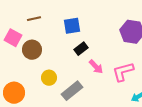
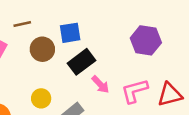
black rectangle: (81, 49) -> (81, 62), size x1.5
brown circle: (32, 50) -> (42, 49), moved

